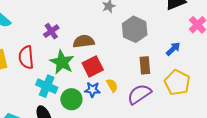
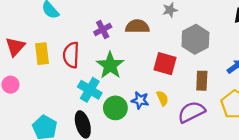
brown semicircle: (84, 41) -> (137, 26), moved
red square: (93, 66) -> (165, 64), moved, turned 35

